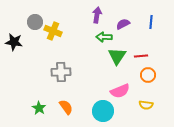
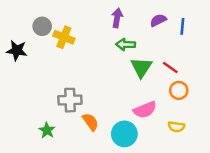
purple semicircle: (123, 24) -> (158, 20), moved
red line: (141, 56) -> (170, 67), turned 40
gray cross: (61, 72) -> (70, 100), moved
orange semicircle: (66, 107) -> (90, 122), moved

